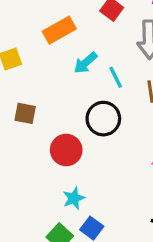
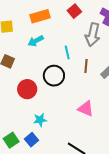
cyan arrow: (86, 63) -> (36, 41), moved
cyan star: (74, 198) -> (40, 120), moved

